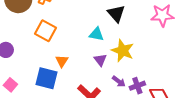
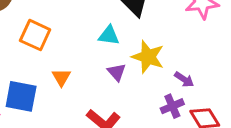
blue square: (47, 78) -> (21, 96), moved
purple arrow: (119, 81) -> (184, 79), moved

